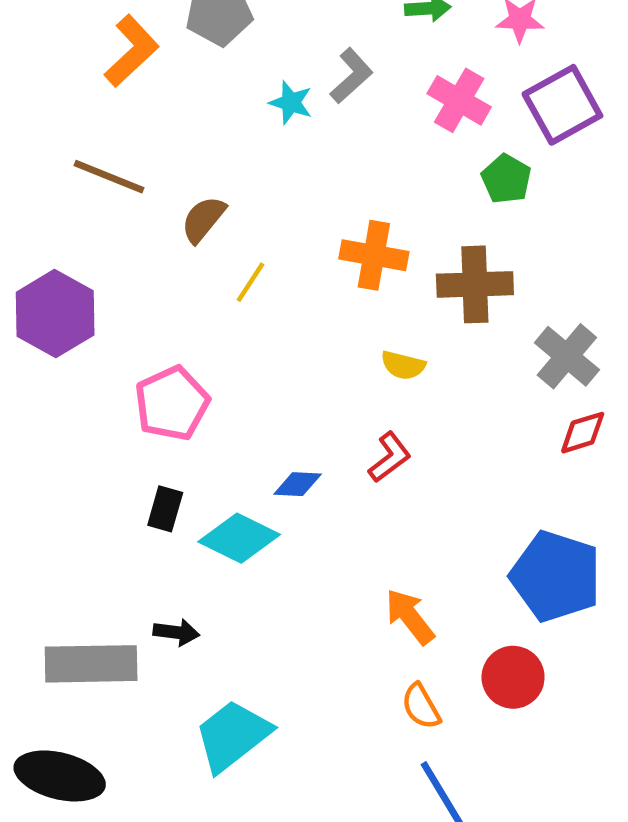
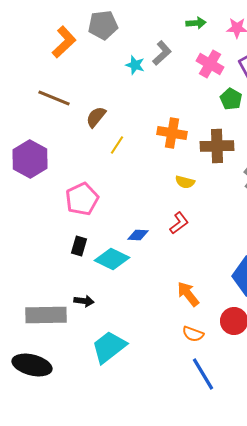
orange semicircle: (421, 706) -> (193, 334), turned -40

